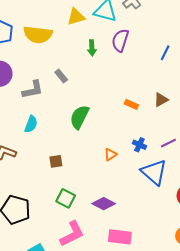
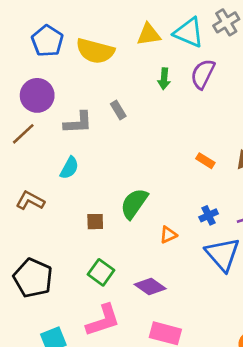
green semicircle: (80, 117) -> (134, 204), moved
blue cross: (139, 145) -> (209, 215), turned 32
orange triangle: (110, 154) -> (168, 235), moved

